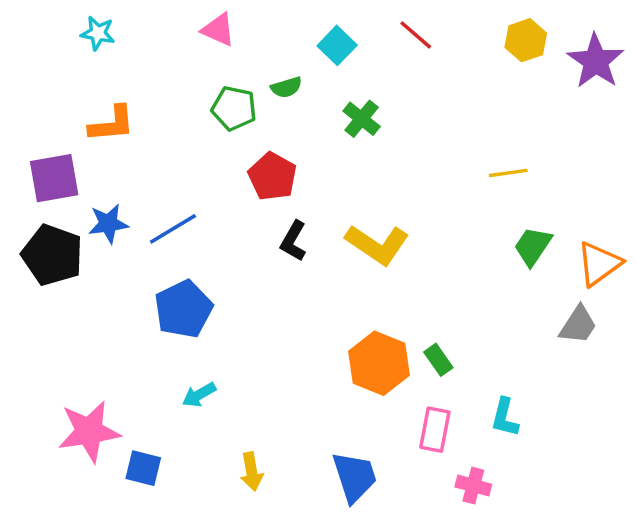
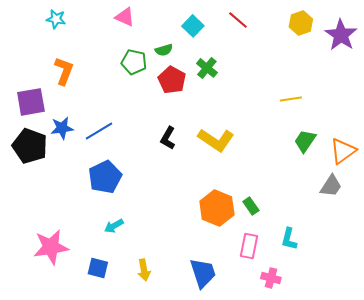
orange L-shape: (112, 124) -> (64, 71), turned -64
red pentagon: (272, 176) -> (172, 80), moved
blue square: (143, 468) -> (98, 268), moved

